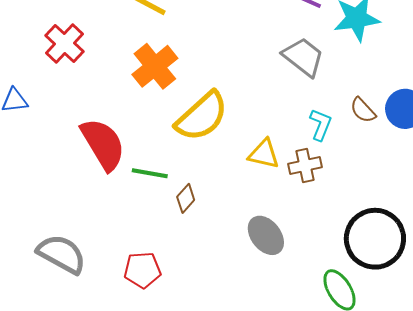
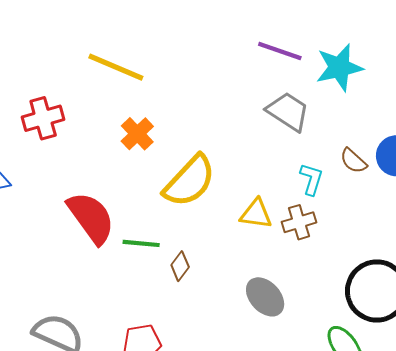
red cross: (65, 43) -> (43, 118), turned 36
orange cross: (155, 66) -> (137, 134), size x0.7

